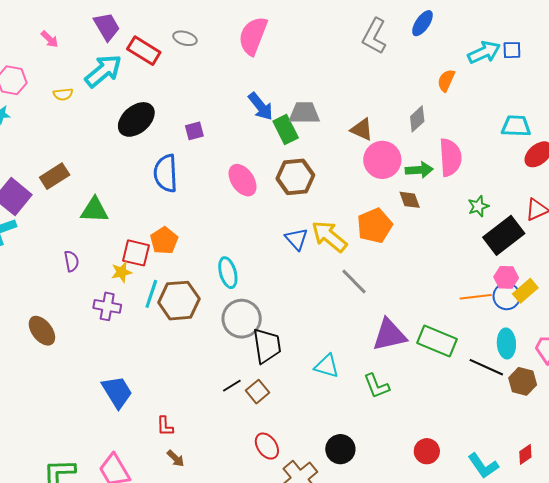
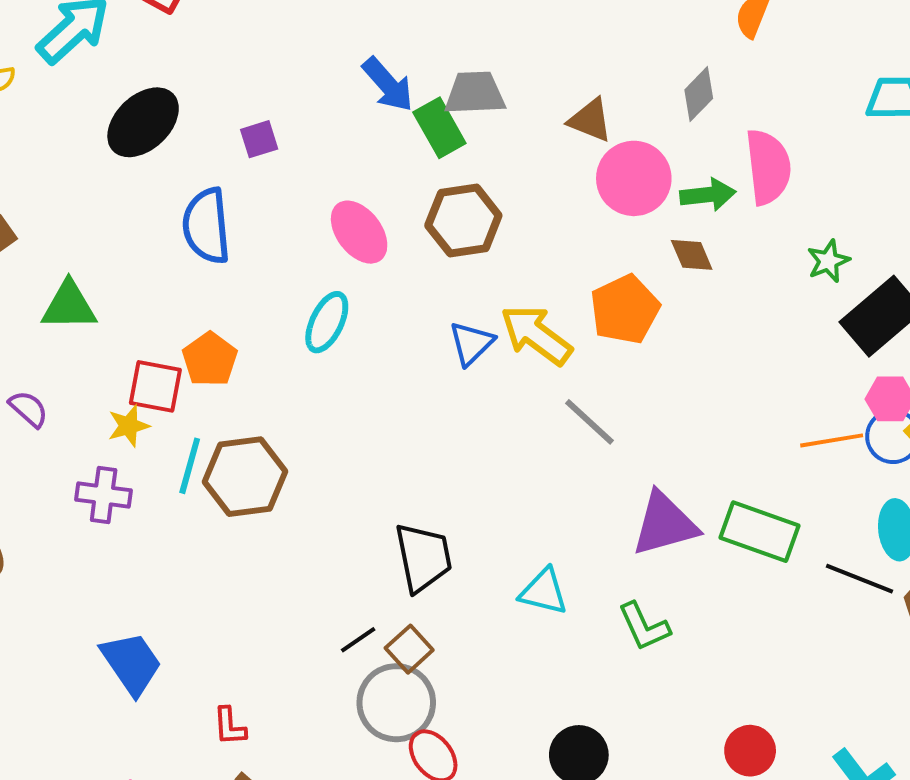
blue triangle: (296, 239) -> (471, 343), turned 30
purple semicircle: (71, 261) -> (28, 409), turned -35
cyan ellipse: (228, 273) -> (327, 322), moved, turned 44
gray circle: (242, 319) -> (396, 703), moved

